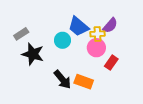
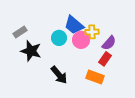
purple semicircle: (110, 25) -> (109, 43), moved
pink circle: (96, 48) -> (81, 40), moved
orange rectangle: (84, 82) -> (95, 77), moved

